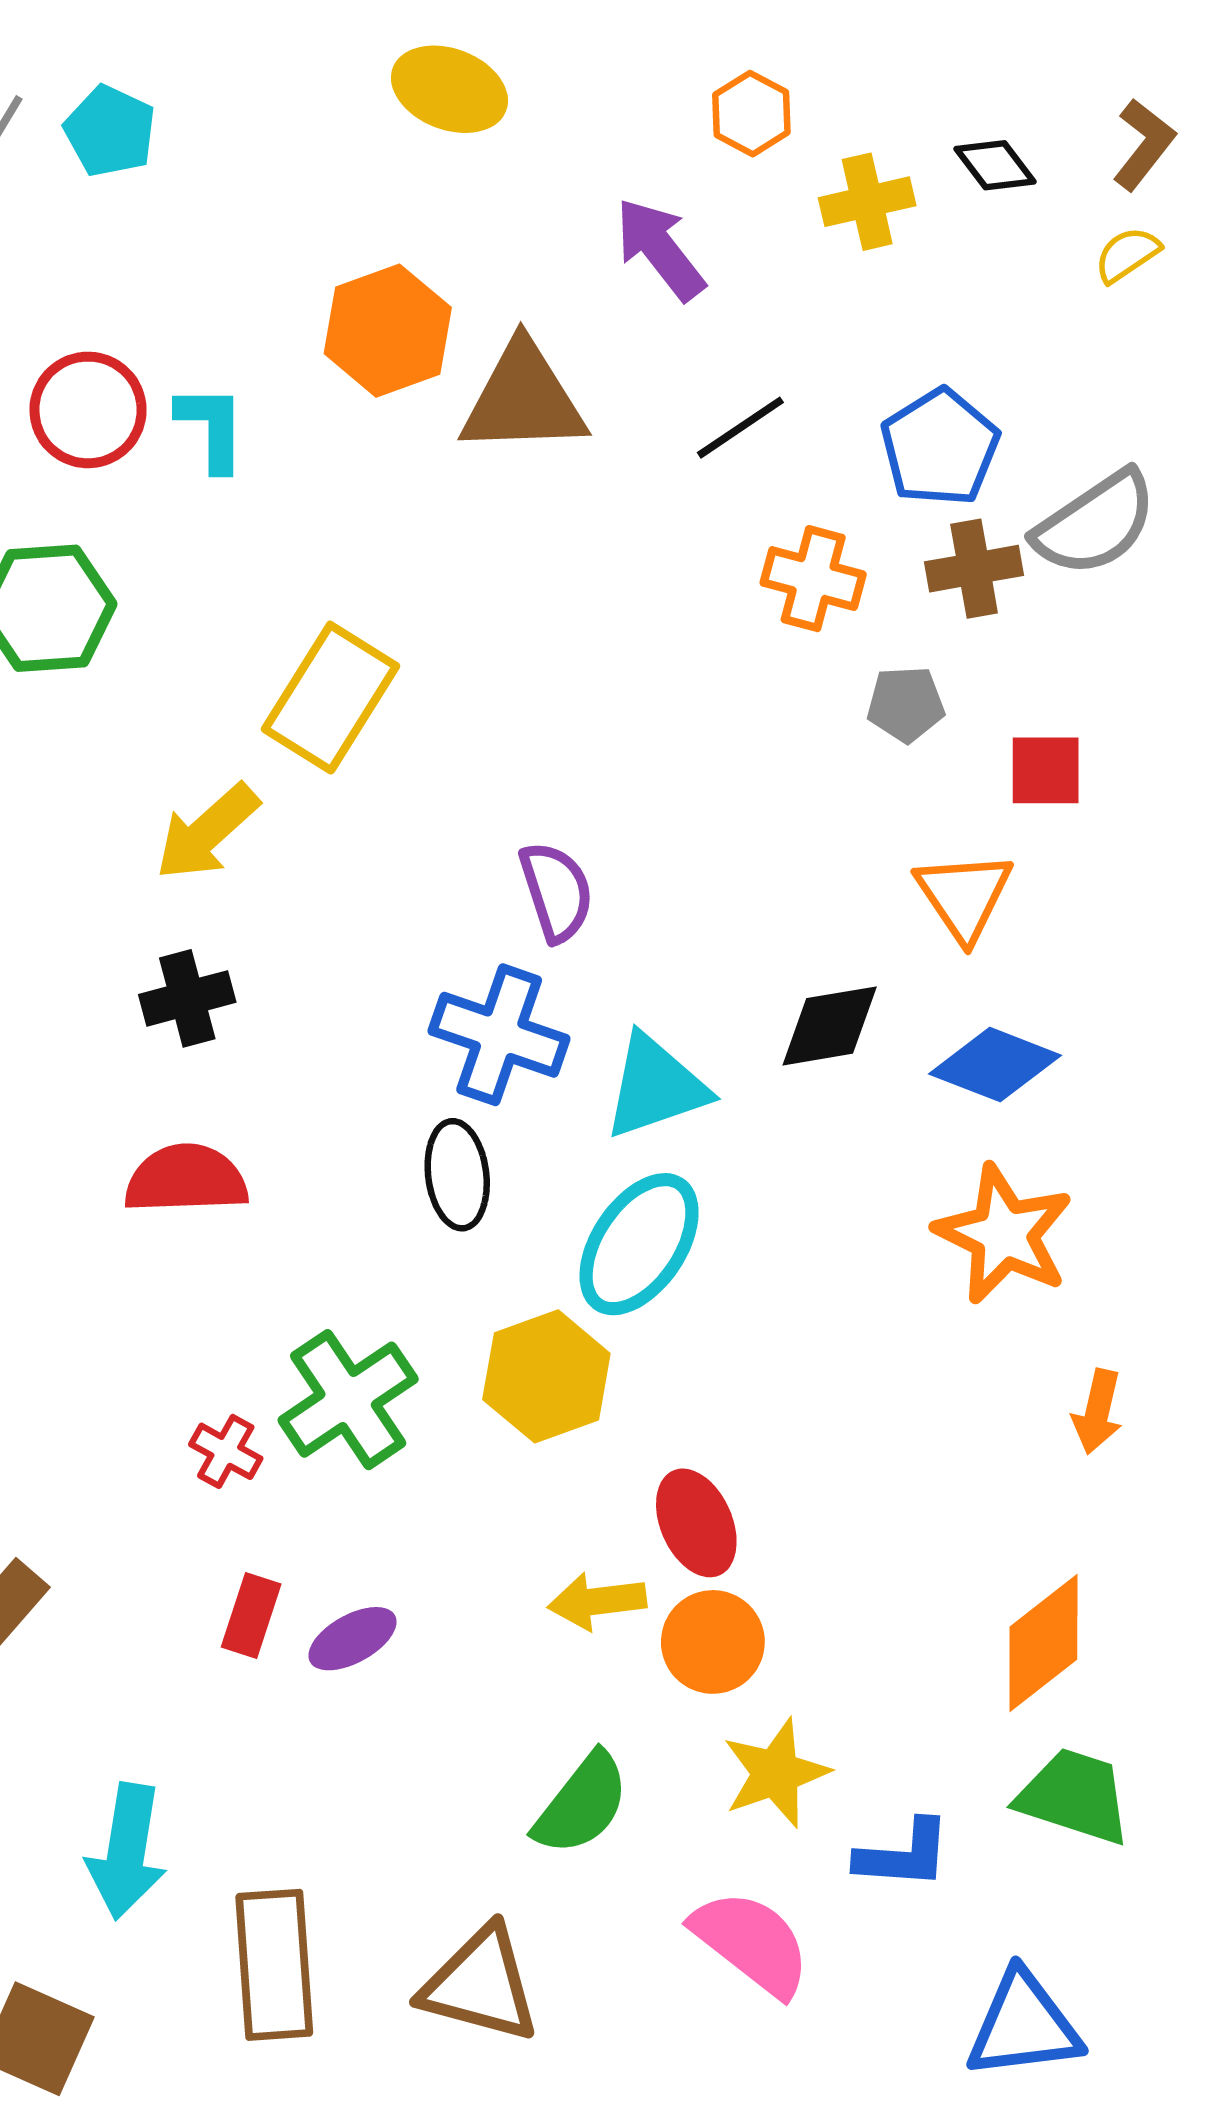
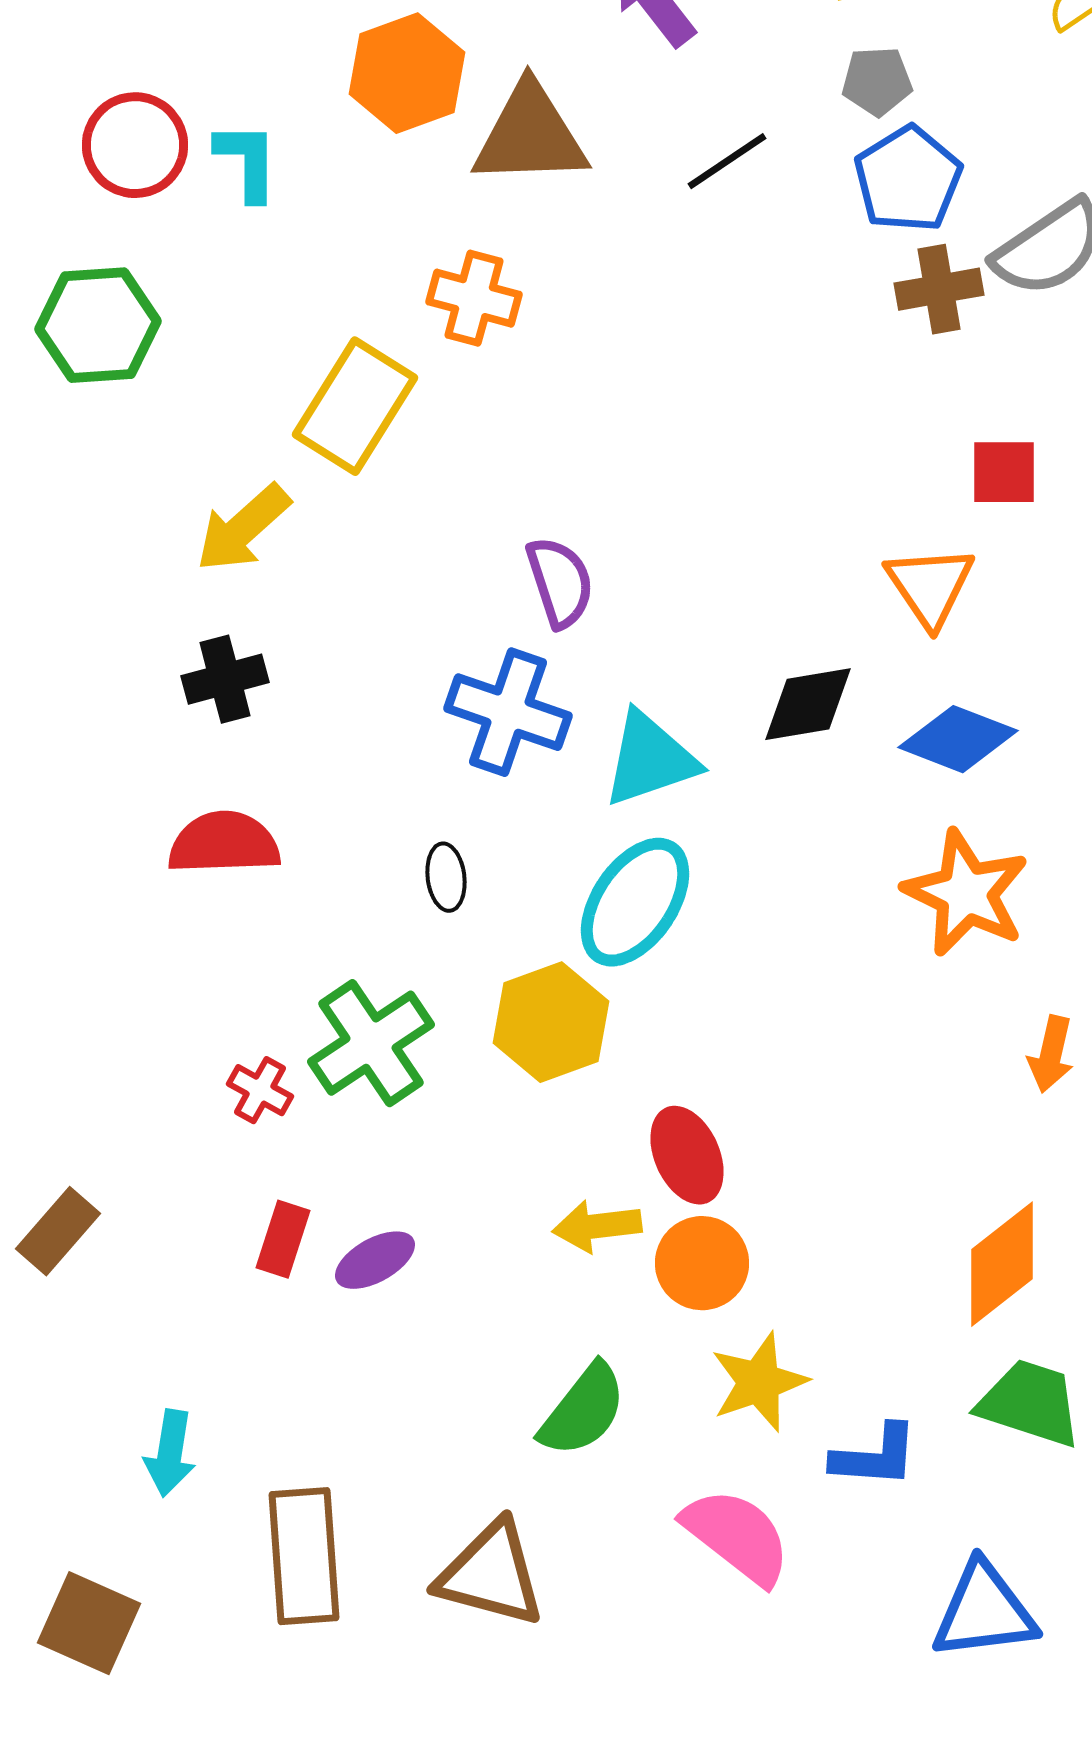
orange cross: (813, 579) -> (474, 298), moved
gray pentagon: (906, 704) -> (877, 81), moved
black ellipse: (457, 1175) -> (446, 877), moved, size x0.7
cyan arrow: (127, 1851) -> (170, 1453), size x0.7

